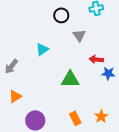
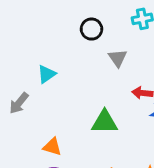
cyan triangle: (42, 49) -> (46, 74), moved
orange triangle: (15, 96) -> (52, 147), moved, turned 48

